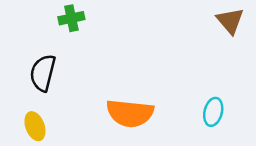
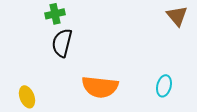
black semicircle: (43, 73) -> (62, 43), moved

